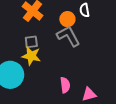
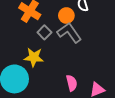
gray square: (31, 42) -> (44, 32), moved, turned -32

